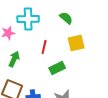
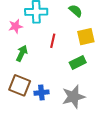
green rectangle: (57, 68) -> (78, 63), moved

